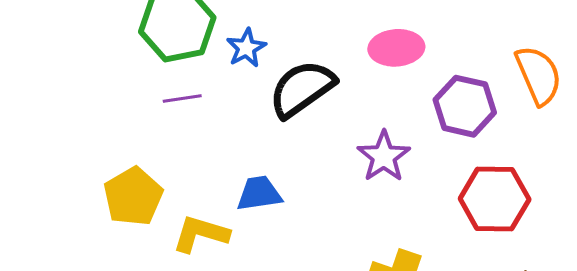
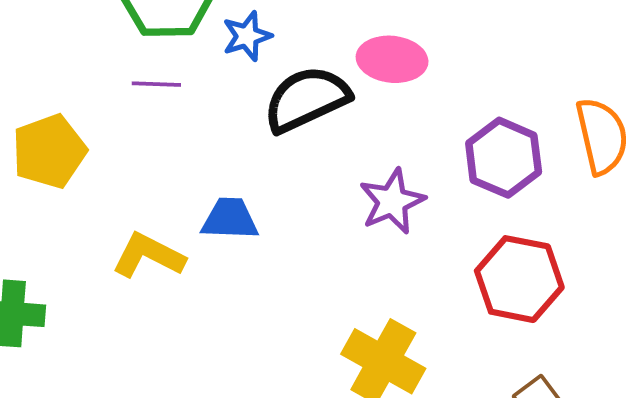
pink ellipse: (396, 48) -> (392, 59), moved
yellow pentagon: (133, 197) -> (49, 151), moved

